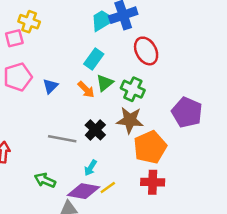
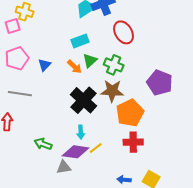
cyan rectangle: (94, 59) -> (80, 41), turned 36
black cross: (95, 130) -> (84, 100), size x1.5
gray line: (62, 139) -> (20, 94), moved
cyan arrow: (91, 168) -> (81, 132), turned -32

